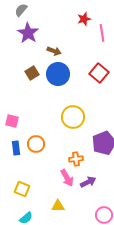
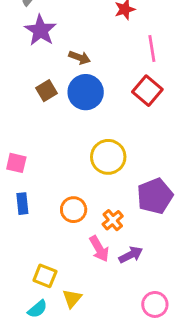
pink line: (102, 33) -> (152, 48), moved
orange circle: (36, 144) -> (74, 210), moved
orange cross: (76, 159) -> (113, 220), turned -32
yellow square: (22, 189) -> (45, 276), moved
yellow triangle: (58, 206) -> (72, 298), moved, turned -48

